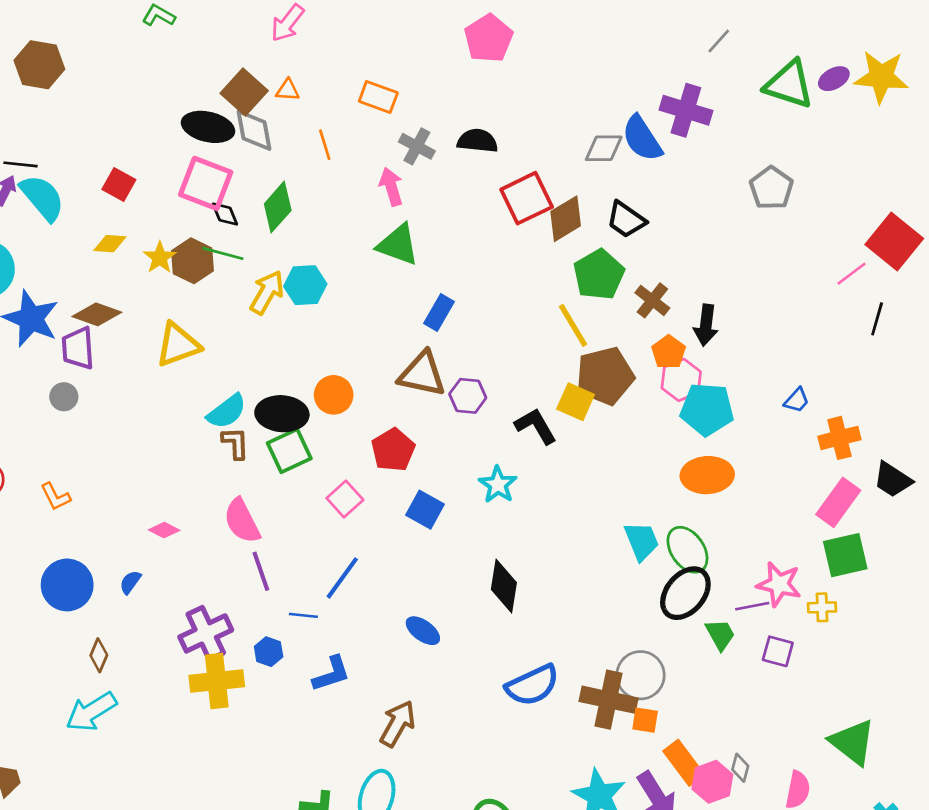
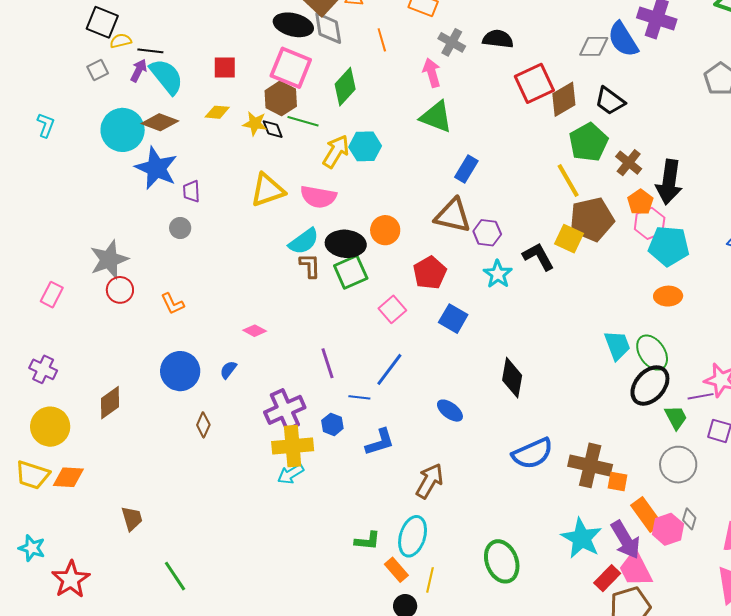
red square: (119, 185) -> (225, 67), turned -30
black diamond: (225, 214) -> (273, 129), moved
yellow star: (160, 258) -> (255, 124), turned -30
brown hexagon: (193, 261) -> (281, 98), moved
brown diamond: (97, 314) -> (160, 122), moved
black arrow: (706, 325) -> (669, 182), size x1.4
purple trapezoid: (78, 348) -> (191, 191), size x0.7
orange ellipse: (707, 475) -> (668, 296), size x0.7
cyan star: (498, 485) -> (498, 274), moved
pink semicircle: (242, 521) -> (318, 197), moved, turned -54
gray circle: (641, 675) -> (678, 465), moved
cyan arrow: (91, 712) -> (291, 474), moved, size x0.7

